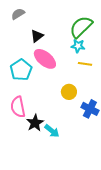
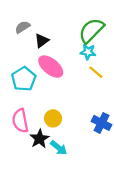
gray semicircle: (18, 14) -> (23, 27), moved
yellow line: (85, 64) -> (96, 72), turned 32
yellow circle: (69, 92) -> (53, 118), moved

